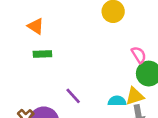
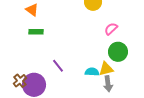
pink semicircle: (139, 55) -> (111, 29), moved, turned -104

